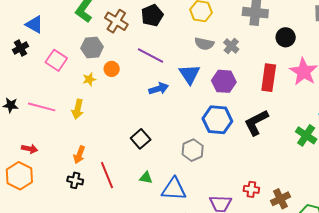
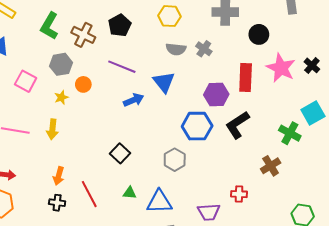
purple hexagon: (224, 81) -> (216, 94), moved
brown cross: (280, 199) -> (271, 166), moved

